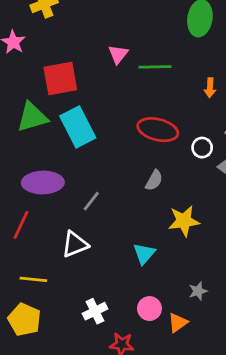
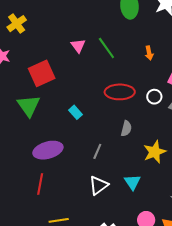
green line: (155, 67) -> (106, 48), turned 70
green triangle: (32, 117) -> (29, 106), turned -35
cyan rectangle: (78, 127) -> (75, 112), moved, size x0.5
gray line: (91, 201) -> (97, 151), moved
white triangle: (75, 244) -> (99, 185), moved

